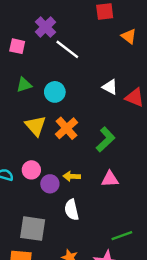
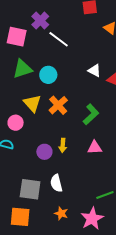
pink square: (17, 46) -> (17, 37), size x1.5
green triangle: (24, 85) -> (22, 69), size x1.5
pink circle: (31, 170) -> (16, 123), moved
yellow arrow: (72, 176) -> (63, 145), turned -88
white semicircle: (72, 210) -> (56, 183), moved

